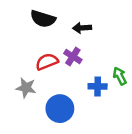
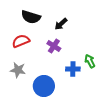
black arrow: (82, 28) -> (61, 24), turned -40
red semicircle: (47, 62) -> (21, 41), moved

